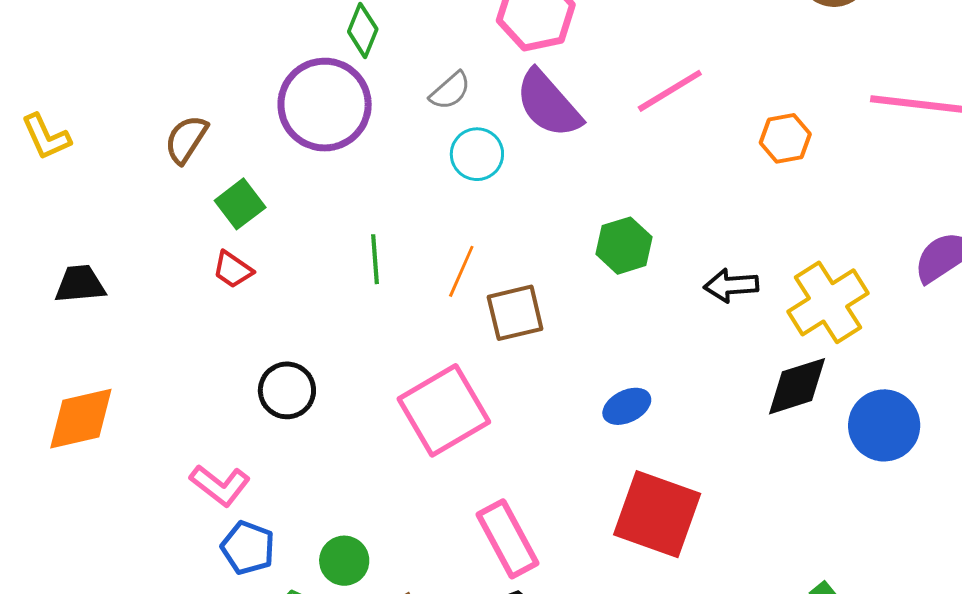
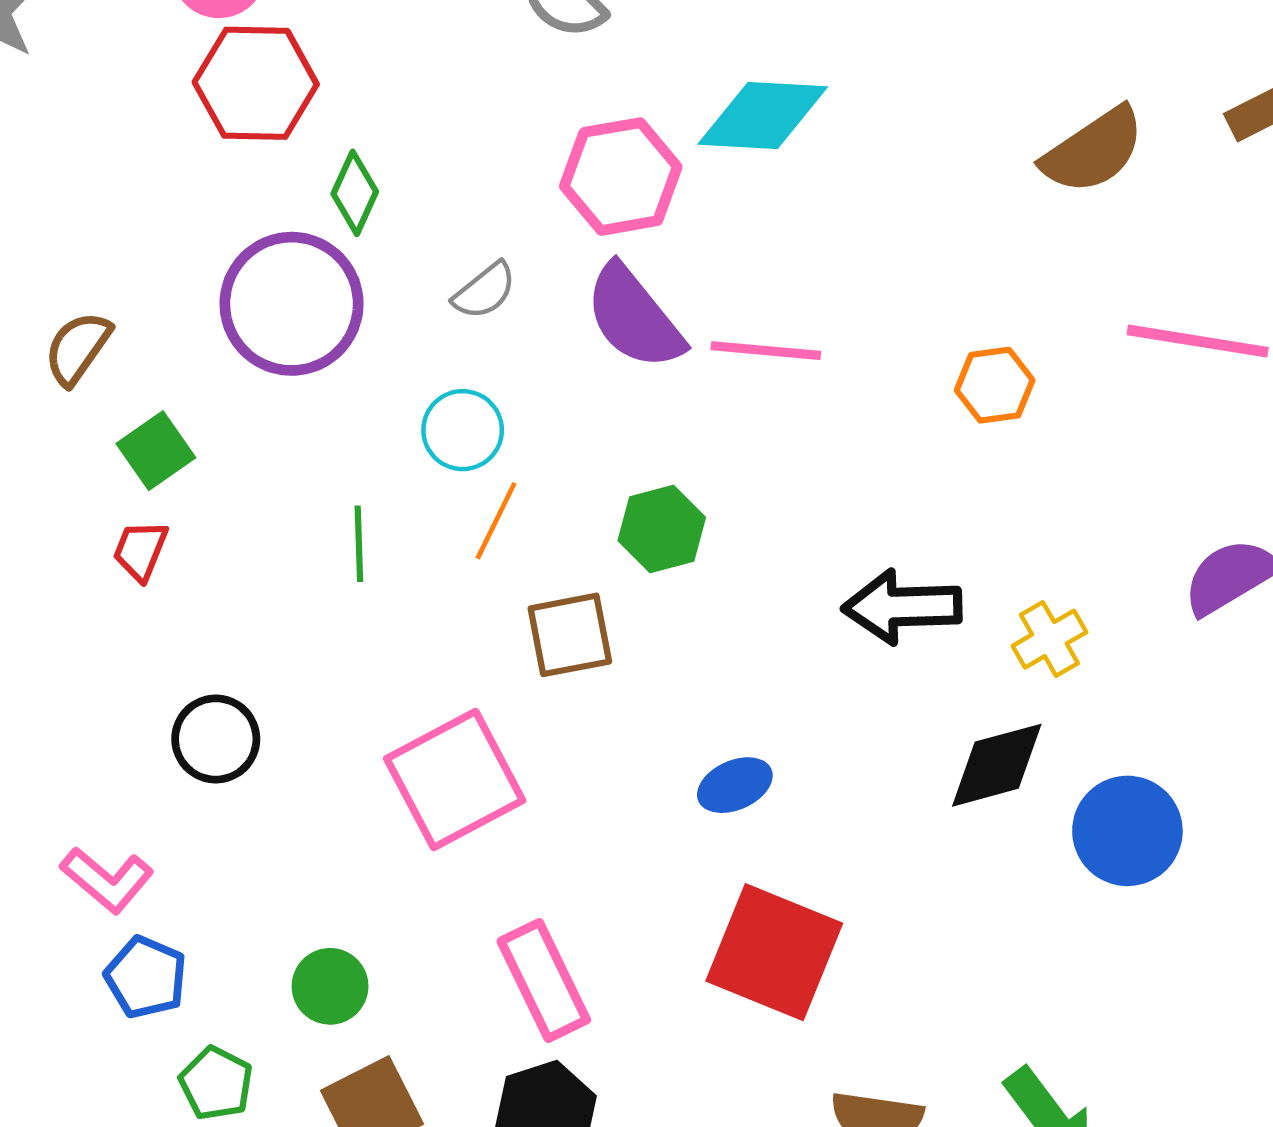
pink line: (670, 91) -> (766, 351), moved, turned 34
cyan circle: (477, 154) -> (463, 430), moved
green hexagon: (624, 246) -> (662, 529), moved
red trapezoid: (233, 270) -> (140, 551), turned 75
orange line: (461, 271) -> (496, 521), moved
black arrow: (731, 285) -> (902, 607), size x1.4
yellow cross: (828, 302) -> (1049, 639), size x0.6
green circle: (344, 561) -> (330, 986), moved

